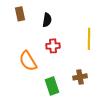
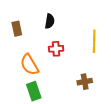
brown rectangle: (20, 14) -> (17, 29), moved
green rectangle: (52, 86) -> (34, 91), moved

